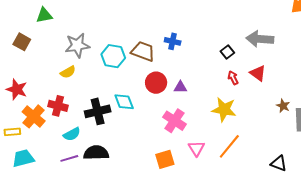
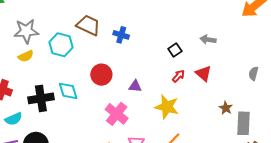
gray arrow: (260, 39) -> (208, 40), size x0.6
brown trapezoid: (143, 51) -> (88, 25), moved
yellow semicircle: (68, 72) -> (26, 56), moved
red arrow: (233, 78) -> (178, 76), turned 64
purple triangle: (180, 87) -> (135, 86), moved

